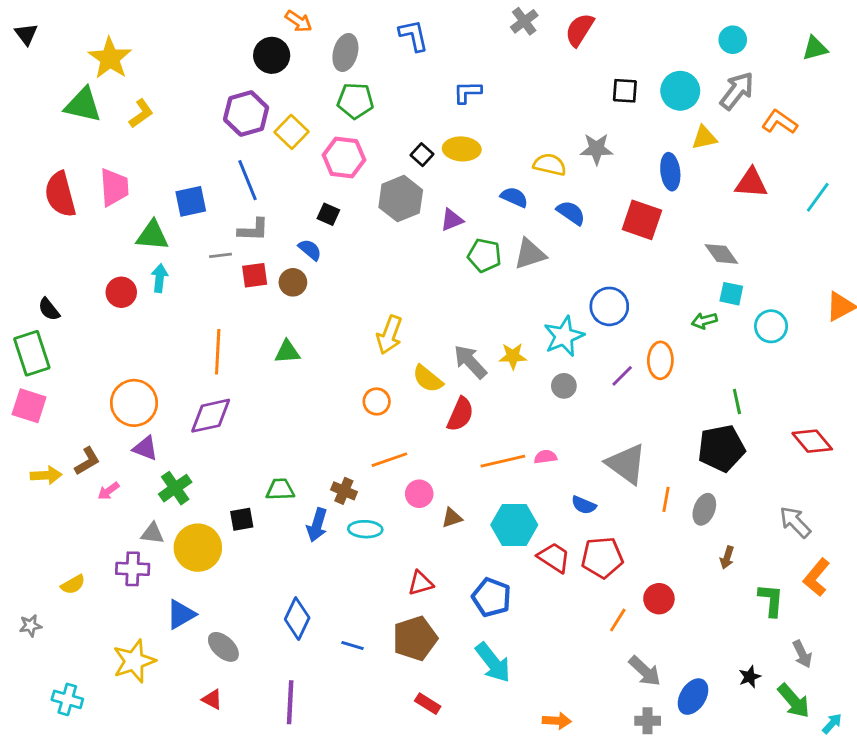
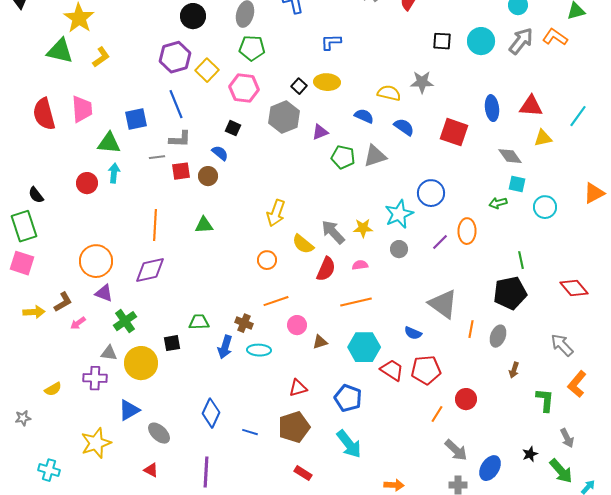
orange L-shape: (780, 122) -> (555, 37), moved
yellow triangle: (704, 138) -> (543, 138), moved
blue ellipse: (670, 172) -> (492, 108), moved
pink semicircle: (545, 457) -> (360, 265), moved

